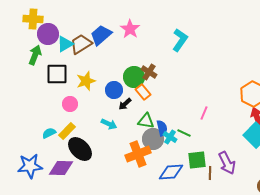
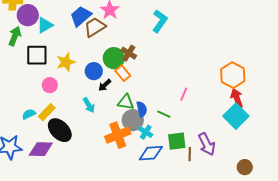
brown trapezoid: (81, 44) -> (95, 27), moved
cyan arrow: (109, 124) -> (89, 105), turned 35
cyan cross: (170, 137) -> (146, 132), moved

